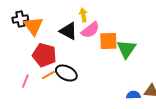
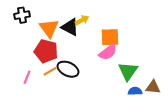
yellow arrow: (83, 15) -> (82, 20), moved, turned 72
orange triangle: (33, 26) -> (49, 28), moved
pink semicircle: (90, 30) -> (108, 52), moved
green triangle: (126, 49) -> (128, 71), moved

